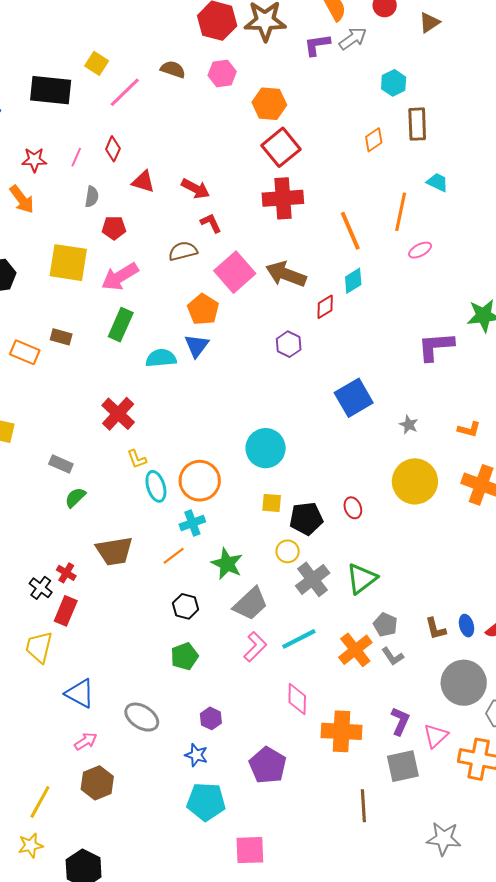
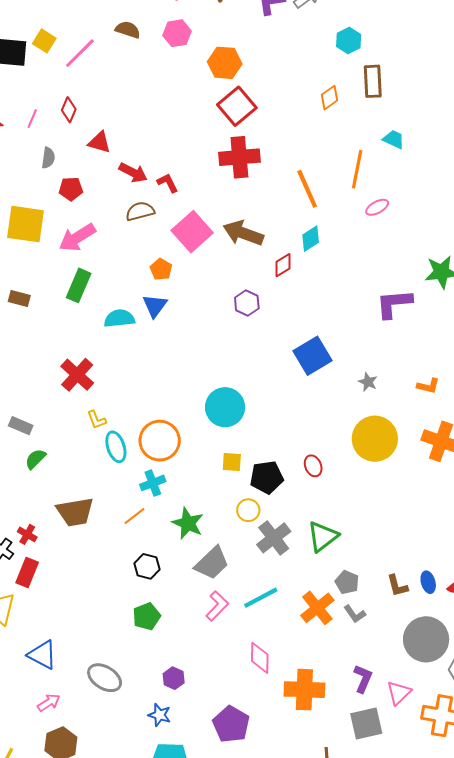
yellow square: (97, 63) -> (44, 41), moved
red arrow: (196, 189) -> (133, 173), moved
orange pentagon: (203, 309) -> (161, 269), size x0.7

